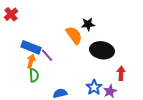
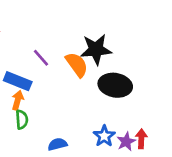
black star: (88, 24) -> (96, 49), size x1.6
purple line: (47, 55) -> (41, 58), moved
red arrow: (121, 73) -> (141, 139), moved

